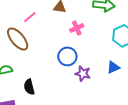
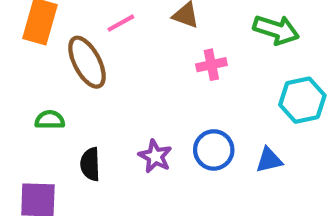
blue circle: (67, 56) -> (214, 150), moved
purple star: (83, 74) -> (155, 156), moved

